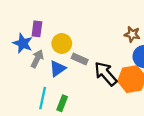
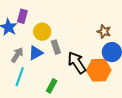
gray arrow: (37, 59) -> (17, 55), moved
gray rectangle: (80, 59) -> (56, 47), turned 40
green rectangle: (62, 103) -> (52, 86), moved

